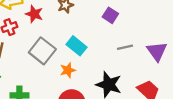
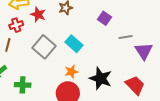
gray line: (125, 47) -> (126, 37), moved
orange star: (68, 70) -> (71, 72), moved

